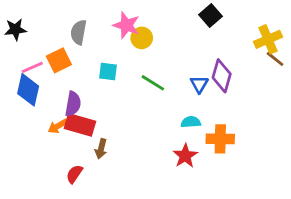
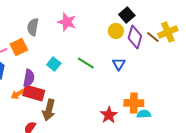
yellow circle: (142, 38) -> (116, 31), moved
brown line: (275, 59) -> (153, 37), moved
cyan square: (108, 72) -> (54, 64), moved, turned 32
purple diamond: (222, 76) -> (135, 37), moved
cyan semicircle: (191, 122) -> (144, 114), moved
brown arrow: (101, 149) -> (49, 110), size x1.5

